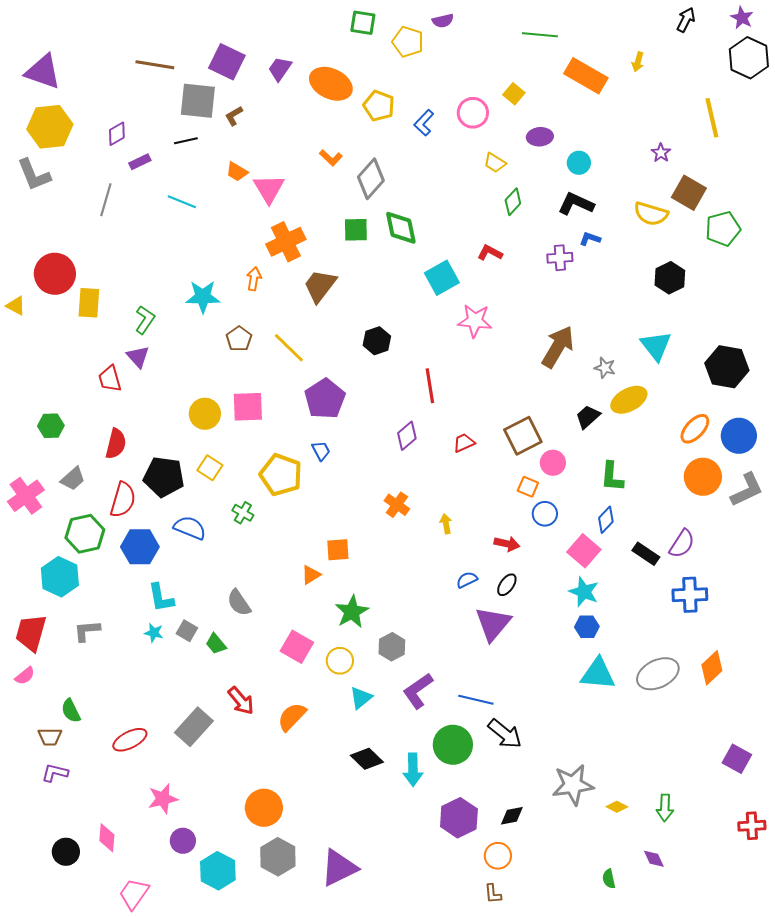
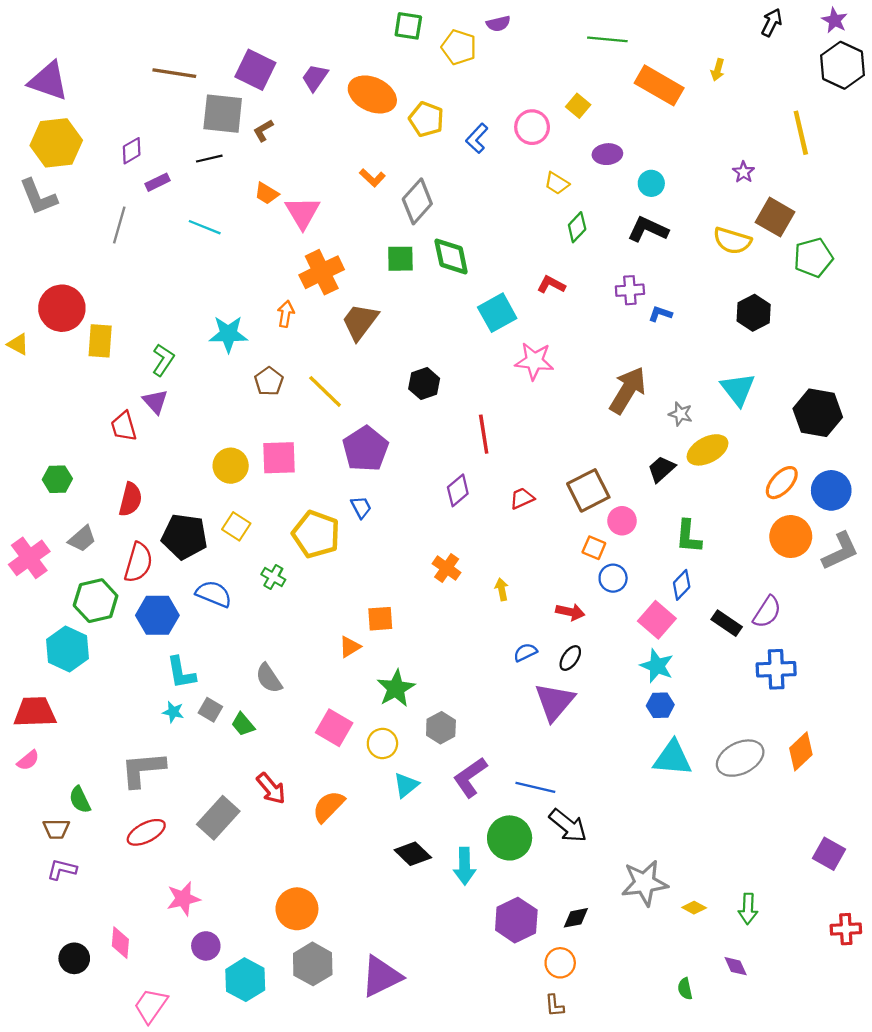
blue L-shape: (590, 239) -> (660, 314), moved
gray L-shape: (87, 631) -> (143, 769), moved, size x1.5
red trapezoid: (31, 633) -> (35, 712), turned 72

